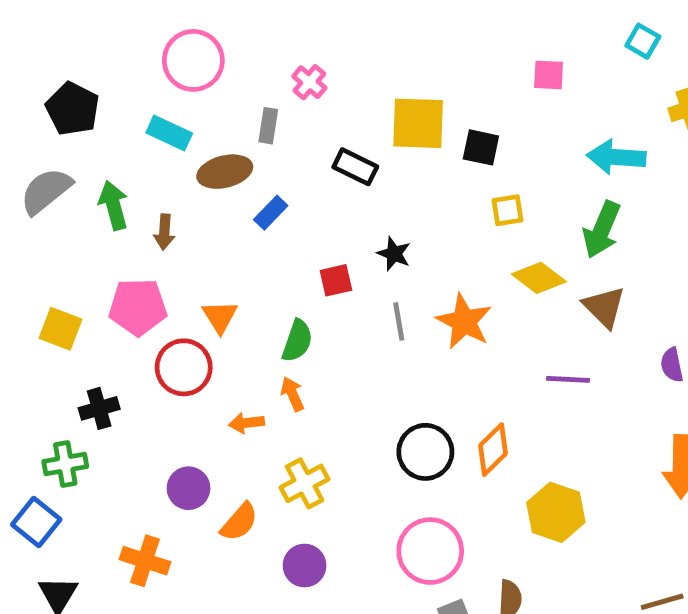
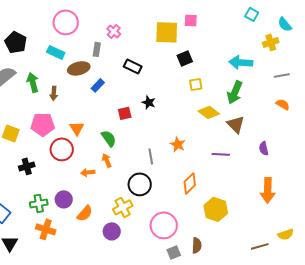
pink square: (549, 75) -> (191, 20), moved
yellow square: (418, 123) -> (167, 32), moved
black square: (481, 147) -> (185, 58), turned -35
gray line: (399, 321) -> (151, 156), moved
orange star: (464, 321) -> (178, 144), moved, size x0.7
green semicircle: (297, 341) -> (109, 138), turned -54
black circle: (425, 452) -> (140, 184), moved
green cross: (65, 464) -> (39, 203), moved
yellow cross: (305, 483) -> (123, 207), moved

